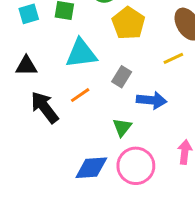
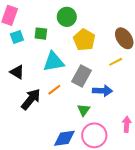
black triangle: (26, 66) -> (17, 72), turned 35
gray rectangle: (122, 77) -> (82, 76), size x1.5
black arrow: (45, 107) -> (31, 99), turned 80

